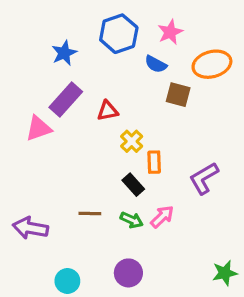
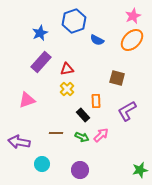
pink star: (170, 32) -> (133, 16), moved
orange ellipse: (212, 64) -> (132, 40), turned -30
brown square: (178, 95) -> (117, 78), moved
pink triangle: (38, 128) -> (27, 100), moved
yellow cross: (132, 141) -> (67, 89), moved
cyan circle: (67, 281) -> (42, 164), moved

